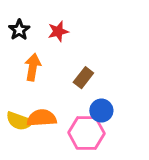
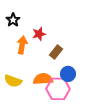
red star: (58, 31) -> (39, 34), moved
orange semicircle: (42, 118) -> (43, 79), moved

